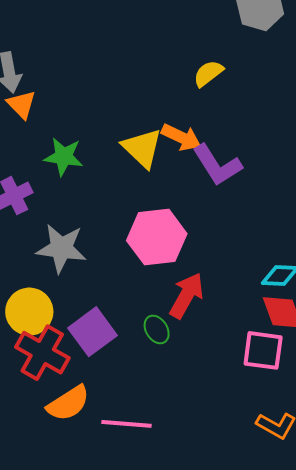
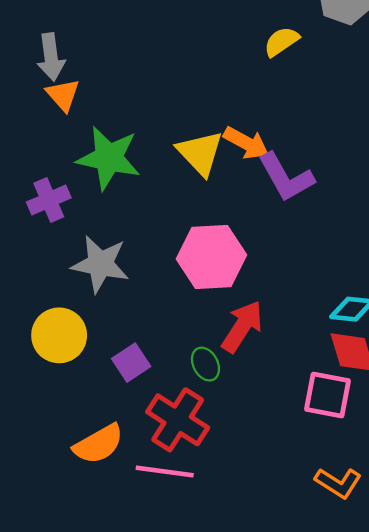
yellow semicircle: (208, 73) -> (281, 42), moved
green star: (64, 157) -> (109, 158), size x1.4
purple square: (93, 332) -> (131, 363), size x0.7
red cross: (42, 353) -> (178, 420), moved

